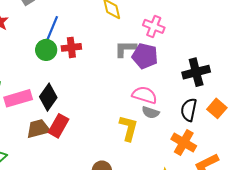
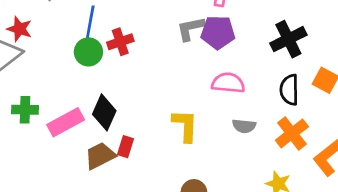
gray semicircle: (151, 112) -> (244, 126), moved
red rectangle: (59, 126) -> (125, 147), size x0.7
yellow L-shape: (129, 128) -> (185, 126), moved
orange cross: (184, 143) -> (292, 133), turned 35

